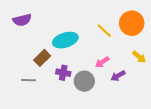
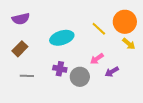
yellow arrow: (139, 57) -> (129, 44), moved
brown rectangle: (42, 58) -> (20, 49), moved

